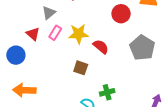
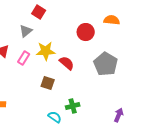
gray triangle: (49, 13) -> (26, 31), moved
pink rectangle: (55, 33) -> (24, 58), moved

